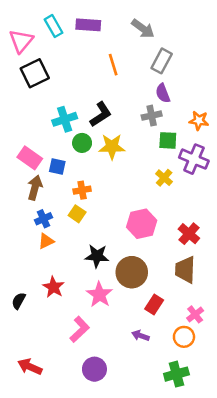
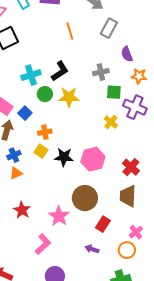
purple semicircle: (163, 93) -> (127, 54), moved
blue square: (57, 167) -> (25, 113), turned 32
black star: (97, 256) -> (64, 157), moved

